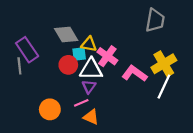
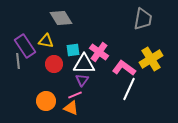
gray diamond: (66, 34) -> (61, 18), moved
yellow triangle: (89, 44) -> (46, 41), moved
red circle: (68, 65) -> (54, 64), moved
white line: (164, 87) -> (129, 89), moved
orange triangle: (91, 117) -> (71, 108), moved

